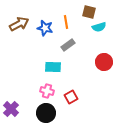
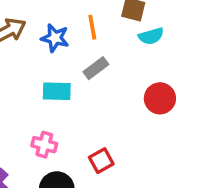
cyan rectangle: (53, 67) -> (57, 91), moved
pink cross: (47, 91) -> (44, 145), moved

